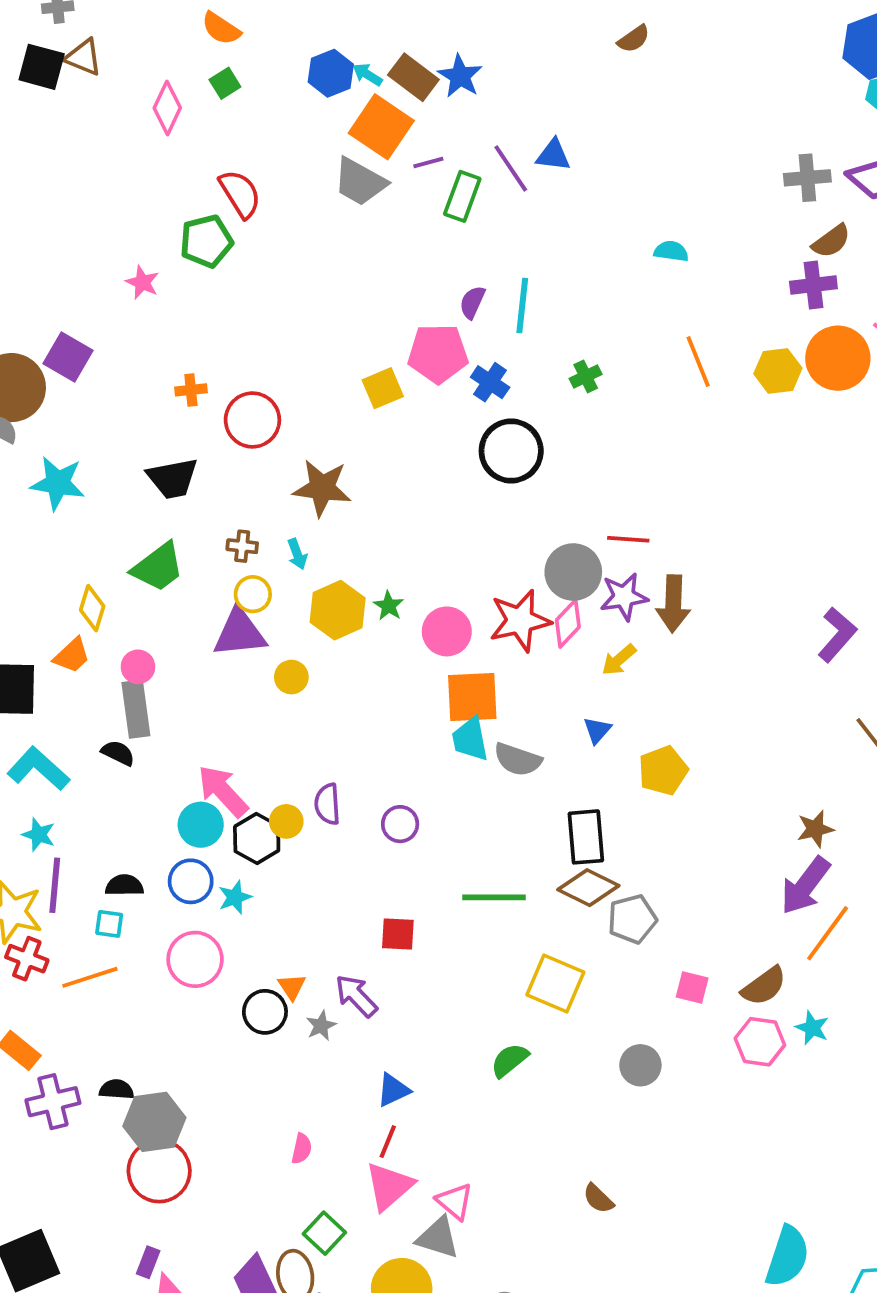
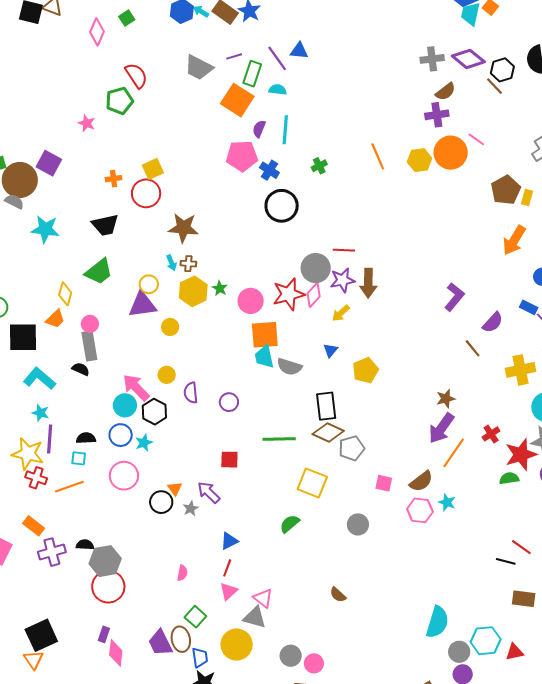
orange square: (381, 127) -> (237, 100), moved
cyan semicircle: (671, 251) -> (278, 90), moved
yellow square: (383, 388) -> (153, 169), moved
brown cross: (242, 546) -> (188, 264), moved
yellow circle: (286, 821) -> (167, 375), moved
pink triangle: (389, 1186) -> (229, 591), size x0.7

